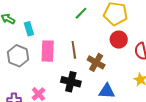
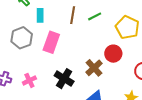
red circle: (119, 40) -> (113, 54), moved
brown line: (74, 50) -> (73, 15), moved

